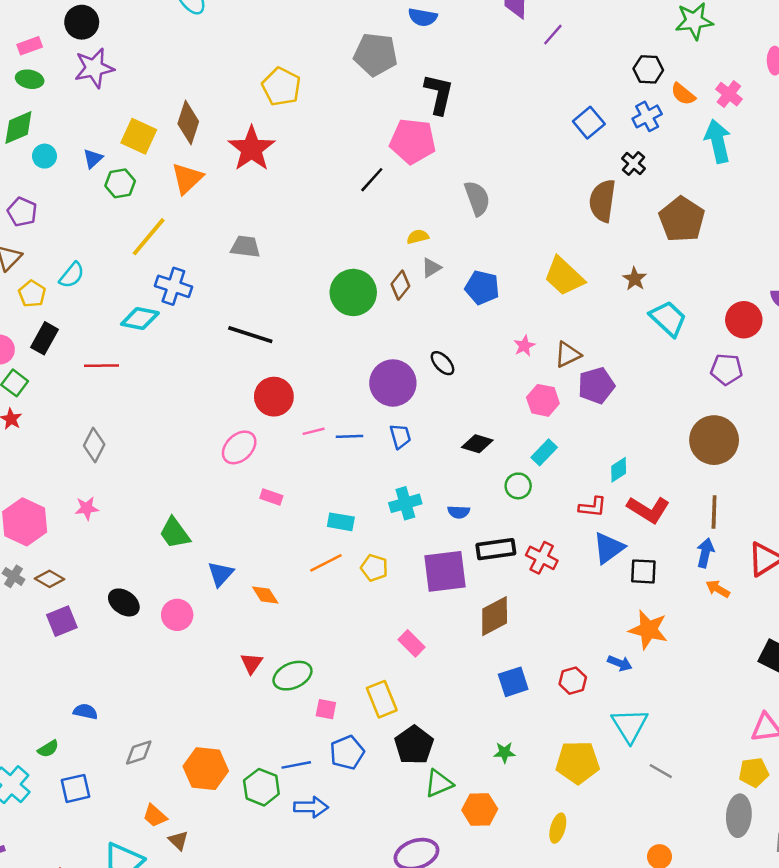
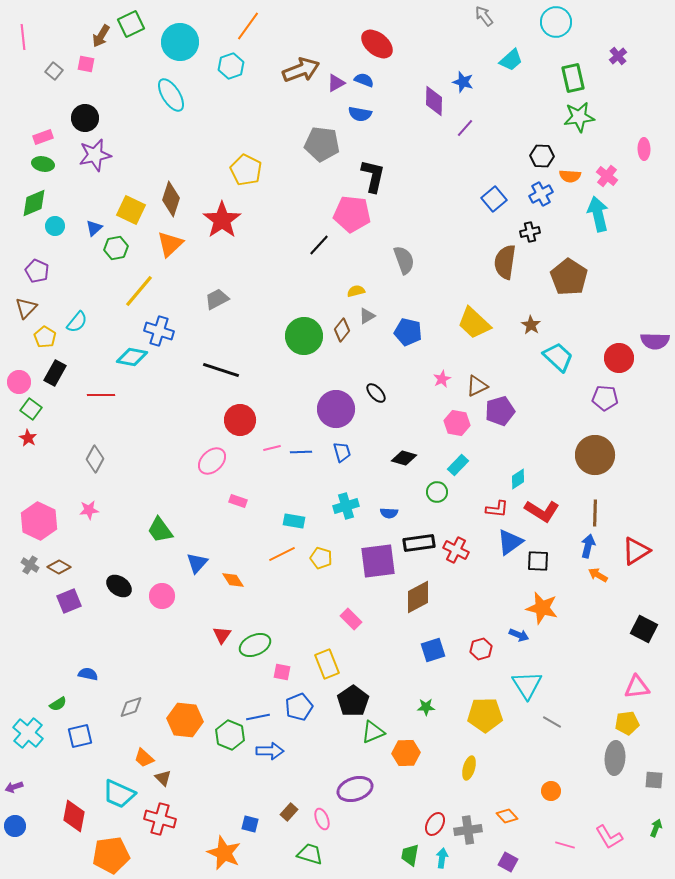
orange semicircle: (683, 94) -> (570, 176), turned -35
black cross: (633, 164) -> (530, 232), turned 36
gray trapezoid: (245, 247) -> (217, 299), turned -35

